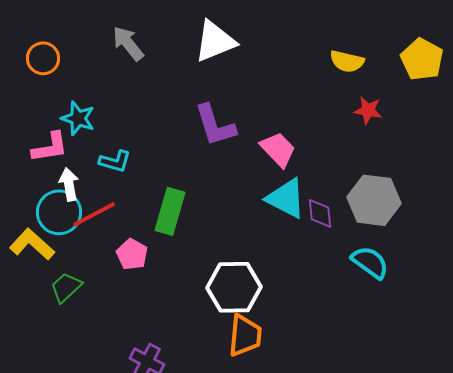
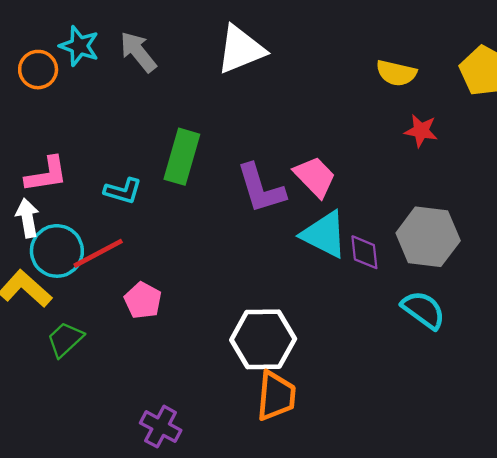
cyan star: (78, 118) -> (79, 46), moved
purple L-shape: (215, 125) -> (261, 189), moved
white arrow: (69, 184) -> (27, 218), moved
green rectangle: (170, 211) -> (182, 157), moved

